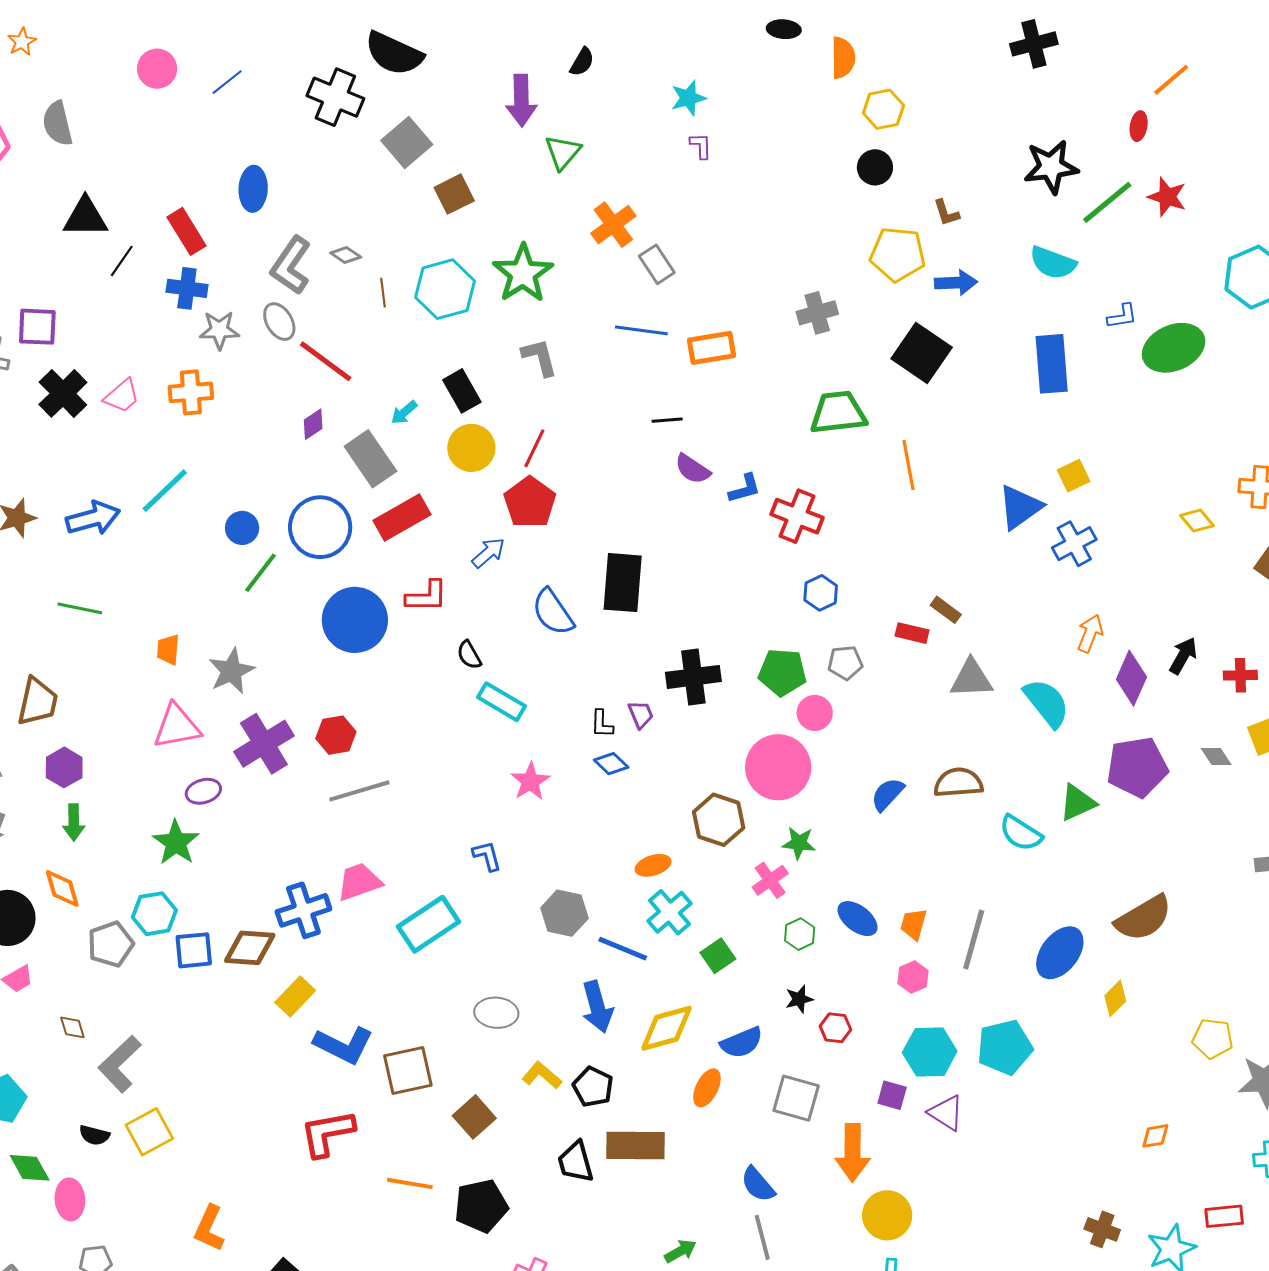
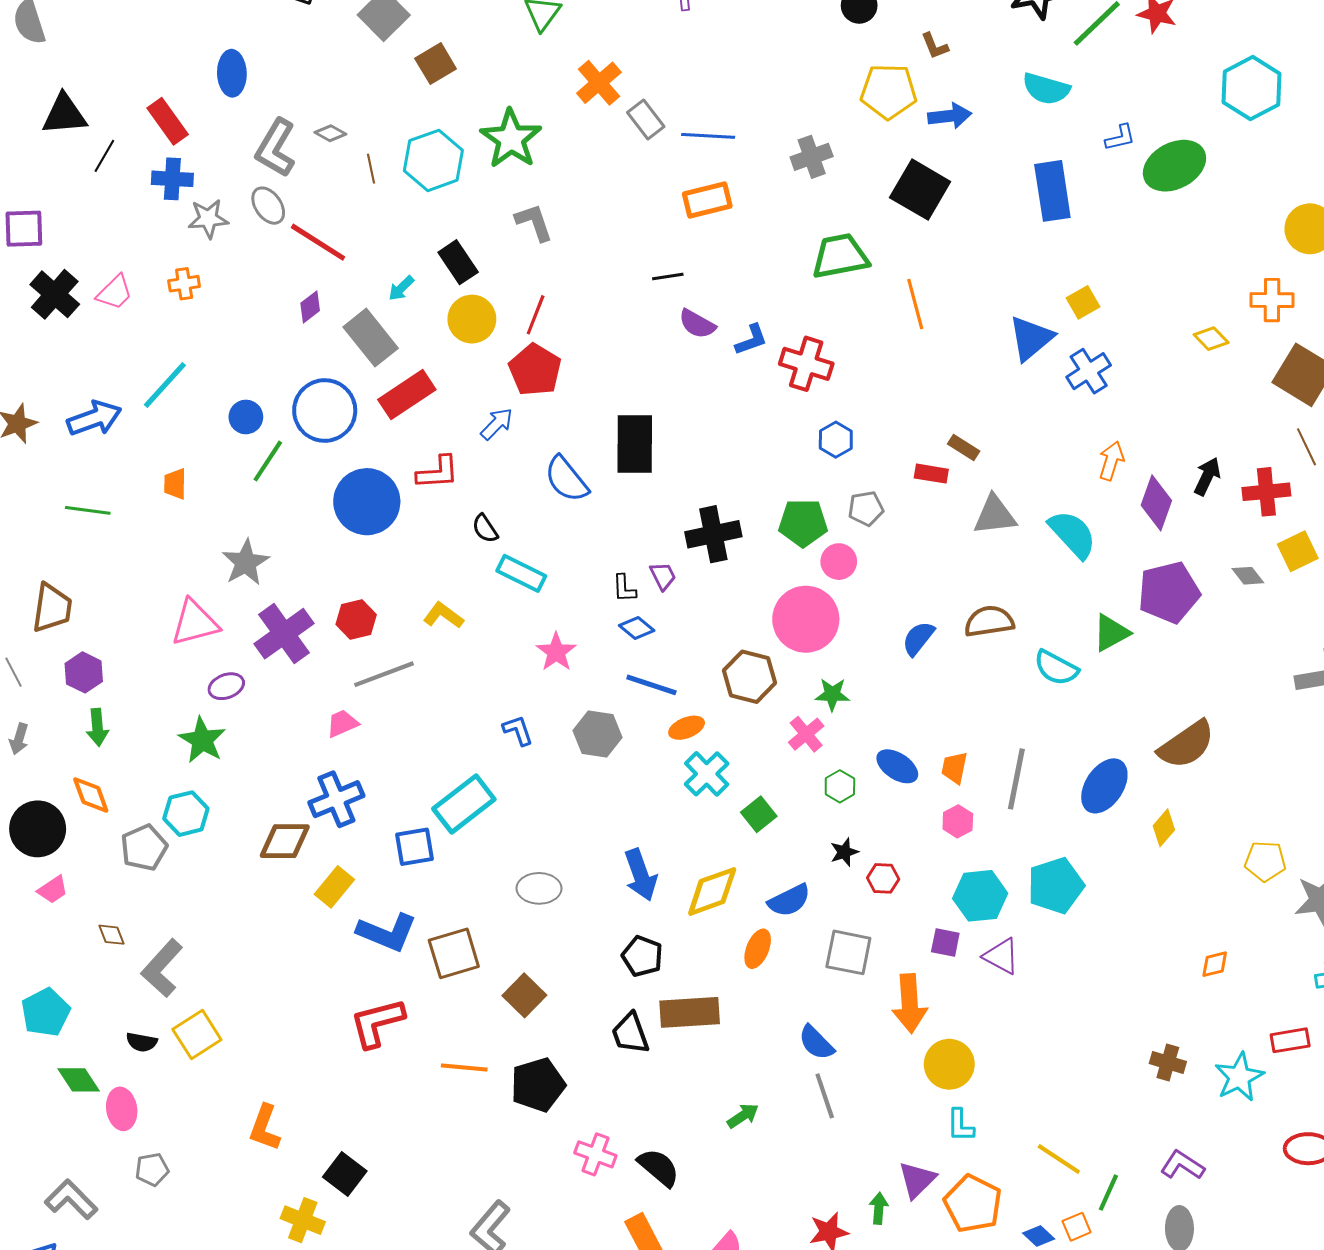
blue line: (641, 330) -> (708, 136), moved
orange cross: (191, 392) -> (184, 284), size x0.7
orange trapezoid: (168, 650) -> (175, 484), moved
red cross: (1240, 675) -> (1266, 492), size x1.4
pink trapezoid: (359, 882) -> (342, 723), moved, size x0.7
gray hexagon: (564, 913) -> (598, 734), moved
blue line: (623, 949) -> (651, 685), moved
blue square: (194, 950) -> (415, 847), moved
yellow L-shape: (542, 1075) -> (443, 615), moved

